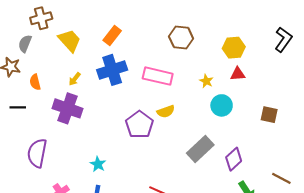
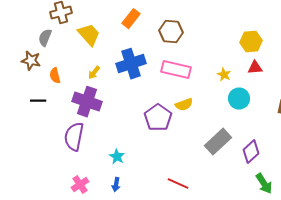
orange rectangle: (112, 35) -> (131, 19), moved
brown hexagon: (181, 38) -> (171, 32), moved
purple semicircle: (37, 153) -> (74, 137), moved

